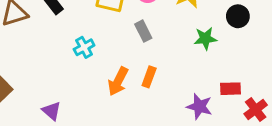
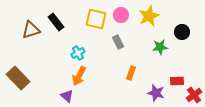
orange rectangle: (149, 77) -> (131, 73), moved
orange arrow: (118, 81) -> (79, 76), moved
purple triangle: (51, 111) -> (67, 96), moved

